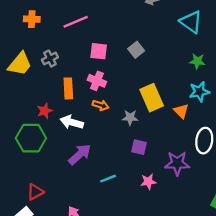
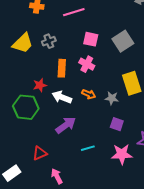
gray square: (136, 50) -> (123, 41), size x1.5
orange arrow: (101, 105) -> (89, 94), moved
pink star: (148, 182) -> (122, 154), size x1.5
red triangle: (35, 192) -> (40, 153), moved

